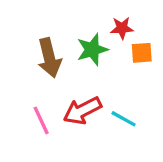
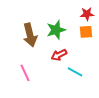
red star: (122, 28) -> (87, 14), moved
red arrow: (82, 111) -> (59, 55), moved, size x0.7

